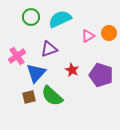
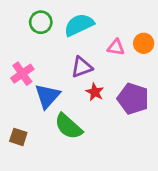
pink triangle: (88, 36) -> (116, 47), turned 40
purple triangle: (49, 49) -> (82, 67), moved
brown square: (29, 97) -> (18, 137), moved, turned 32

